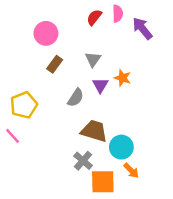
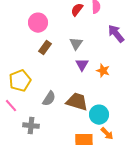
purple arrow: (142, 28) -> (116, 34), moved
orange star: (123, 78) -> (103, 71), moved
gray semicircle: (76, 98) -> (49, 99), moved
gray cross: (83, 161) -> (31, 126), moved, turned -35

